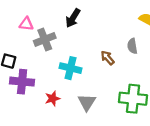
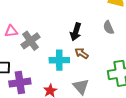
black arrow: (73, 18) -> (76, 32), moved
brown arrow: (107, 58) -> (82, 53), moved

